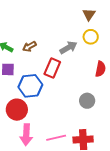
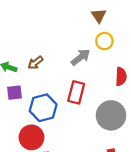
red rectangle: (52, 68) -> (76, 92), moved
gray circle: (87, 101) -> (111, 115), size x1.6

